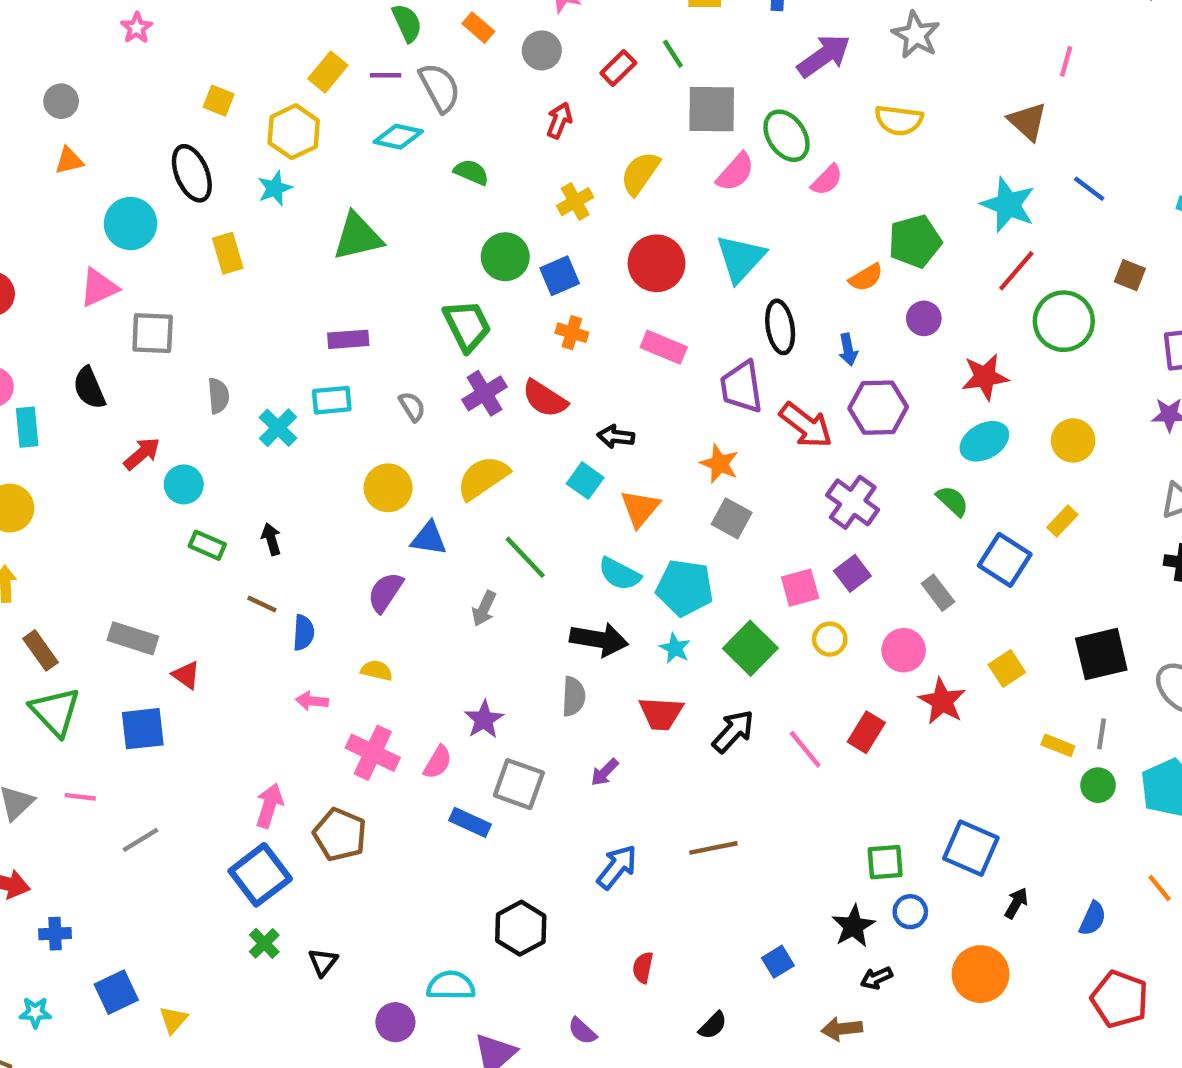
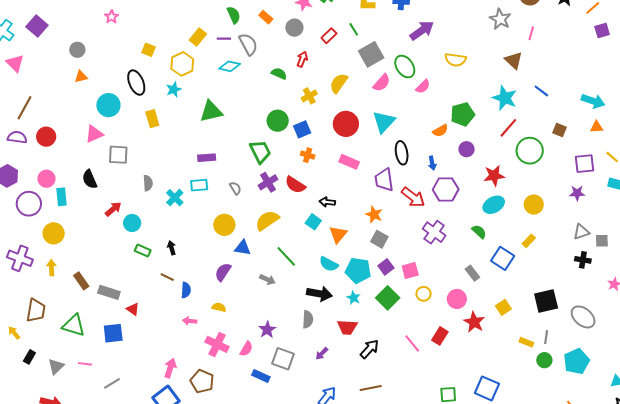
gray star: (916, 35) -> (500, 19), moved
gray square: (712, 109) -> (371, 54), turned -30
green semicircle: (471, 172) -> (279, 74), moved
purple square: (852, 573) -> (386, 267), moved
gray arrow: (484, 609) -> (267, 280), turned -91
brown rectangle: (40, 650) -> (81, 281), moved
green triangle: (55, 712) -> (74, 325), turned -30
black arrow: (733, 731) -> (370, 349), moved

